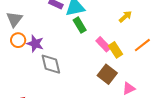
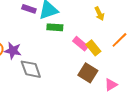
yellow arrow: (125, 17) -> (99, 14), turned 112
green rectangle: (80, 25) -> (55, 27), turned -49

